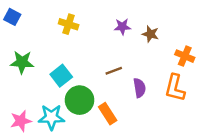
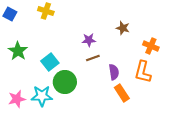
yellow cross: (69, 24) -> (46, 11), moved
purple star: (122, 27) -> (89, 40), moved
green star: (22, 62) -> (18, 51), turned 30
orange rectangle: (108, 114) -> (122, 93), moved

